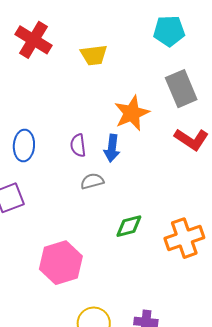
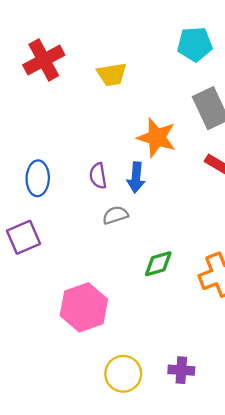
red cross: (33, 40) -> (44, 60), turned 33
orange star: (132, 113) -> (157, 138), turned -30

